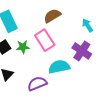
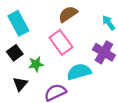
green star: (23, 47) -> (36, 64), moved

